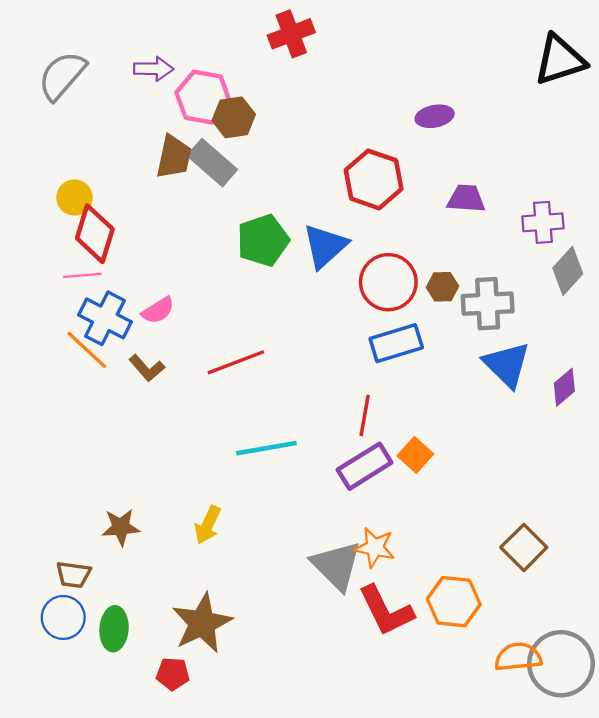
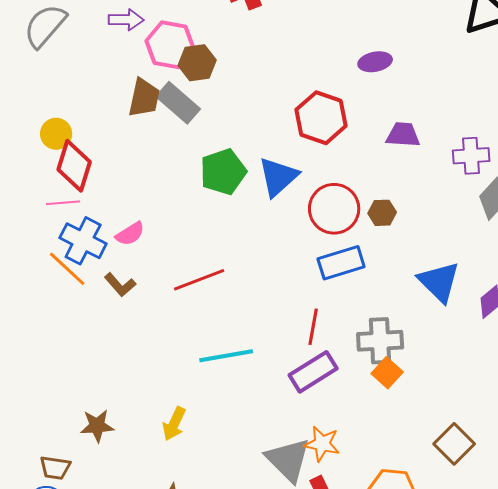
gray cross: (488, 304) -> (380, 341), moved
orange square: (415, 455) -> (387, 373), moved

